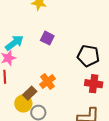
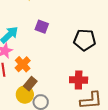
orange cross: (48, 81) -> (23, 64), moved
red cross: (94, 84) -> (79, 80), moved

